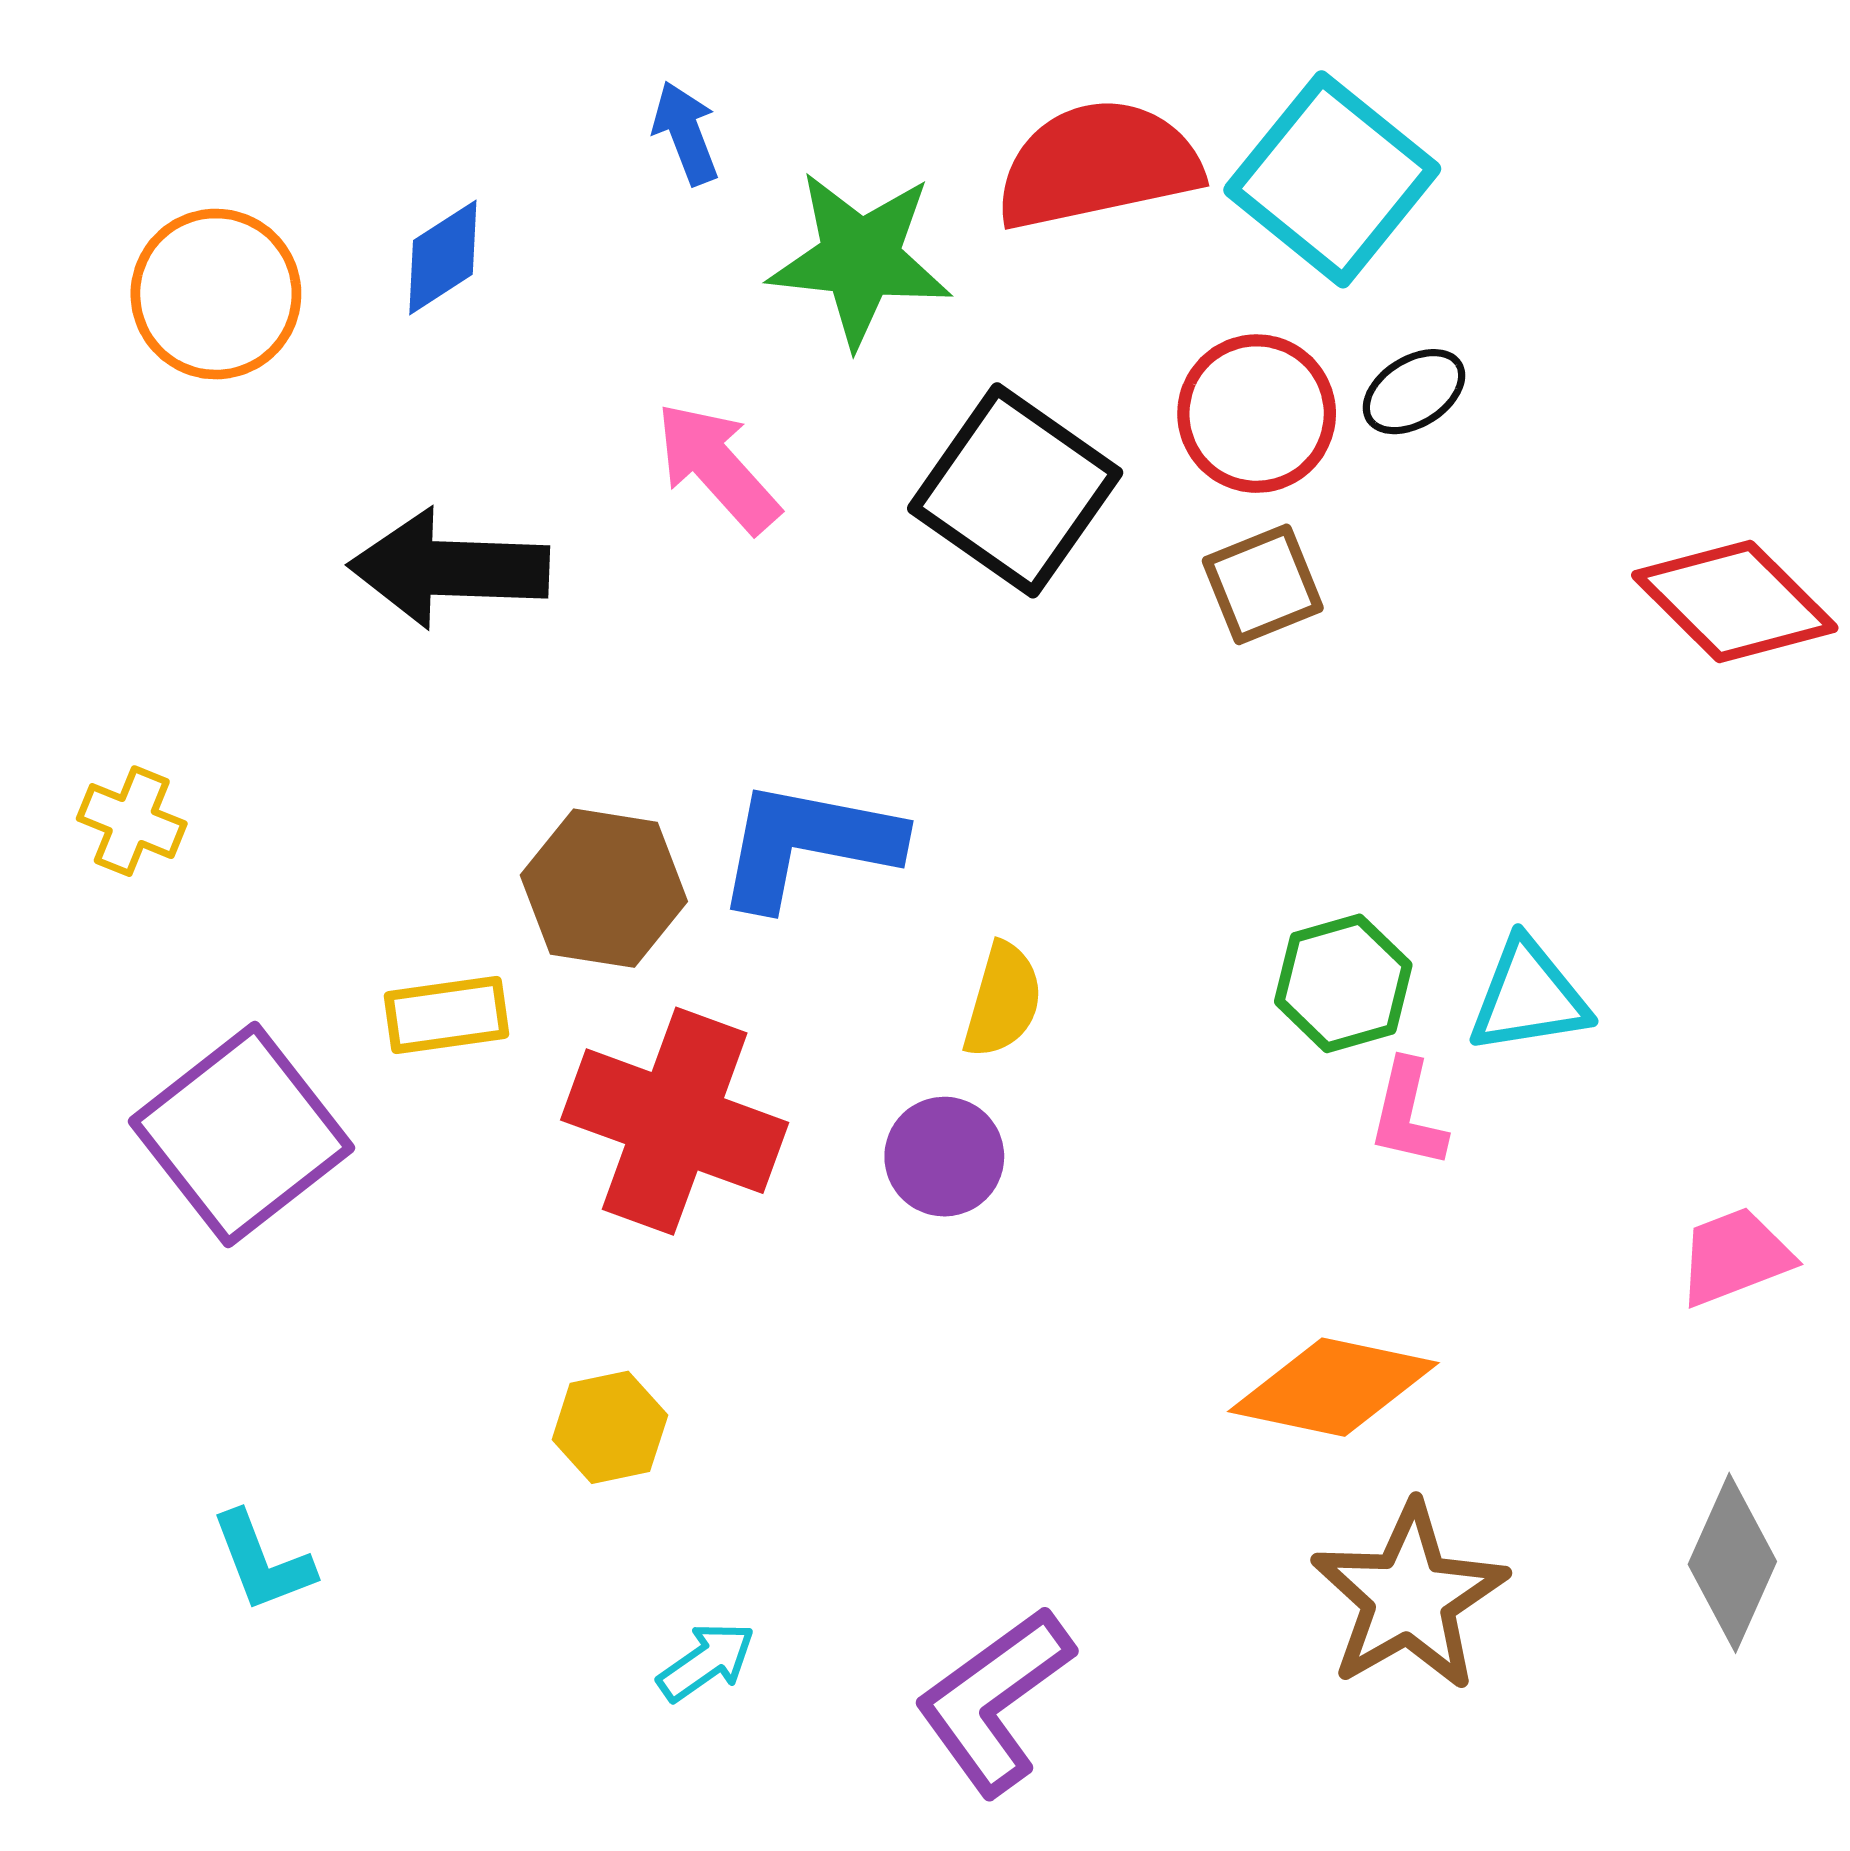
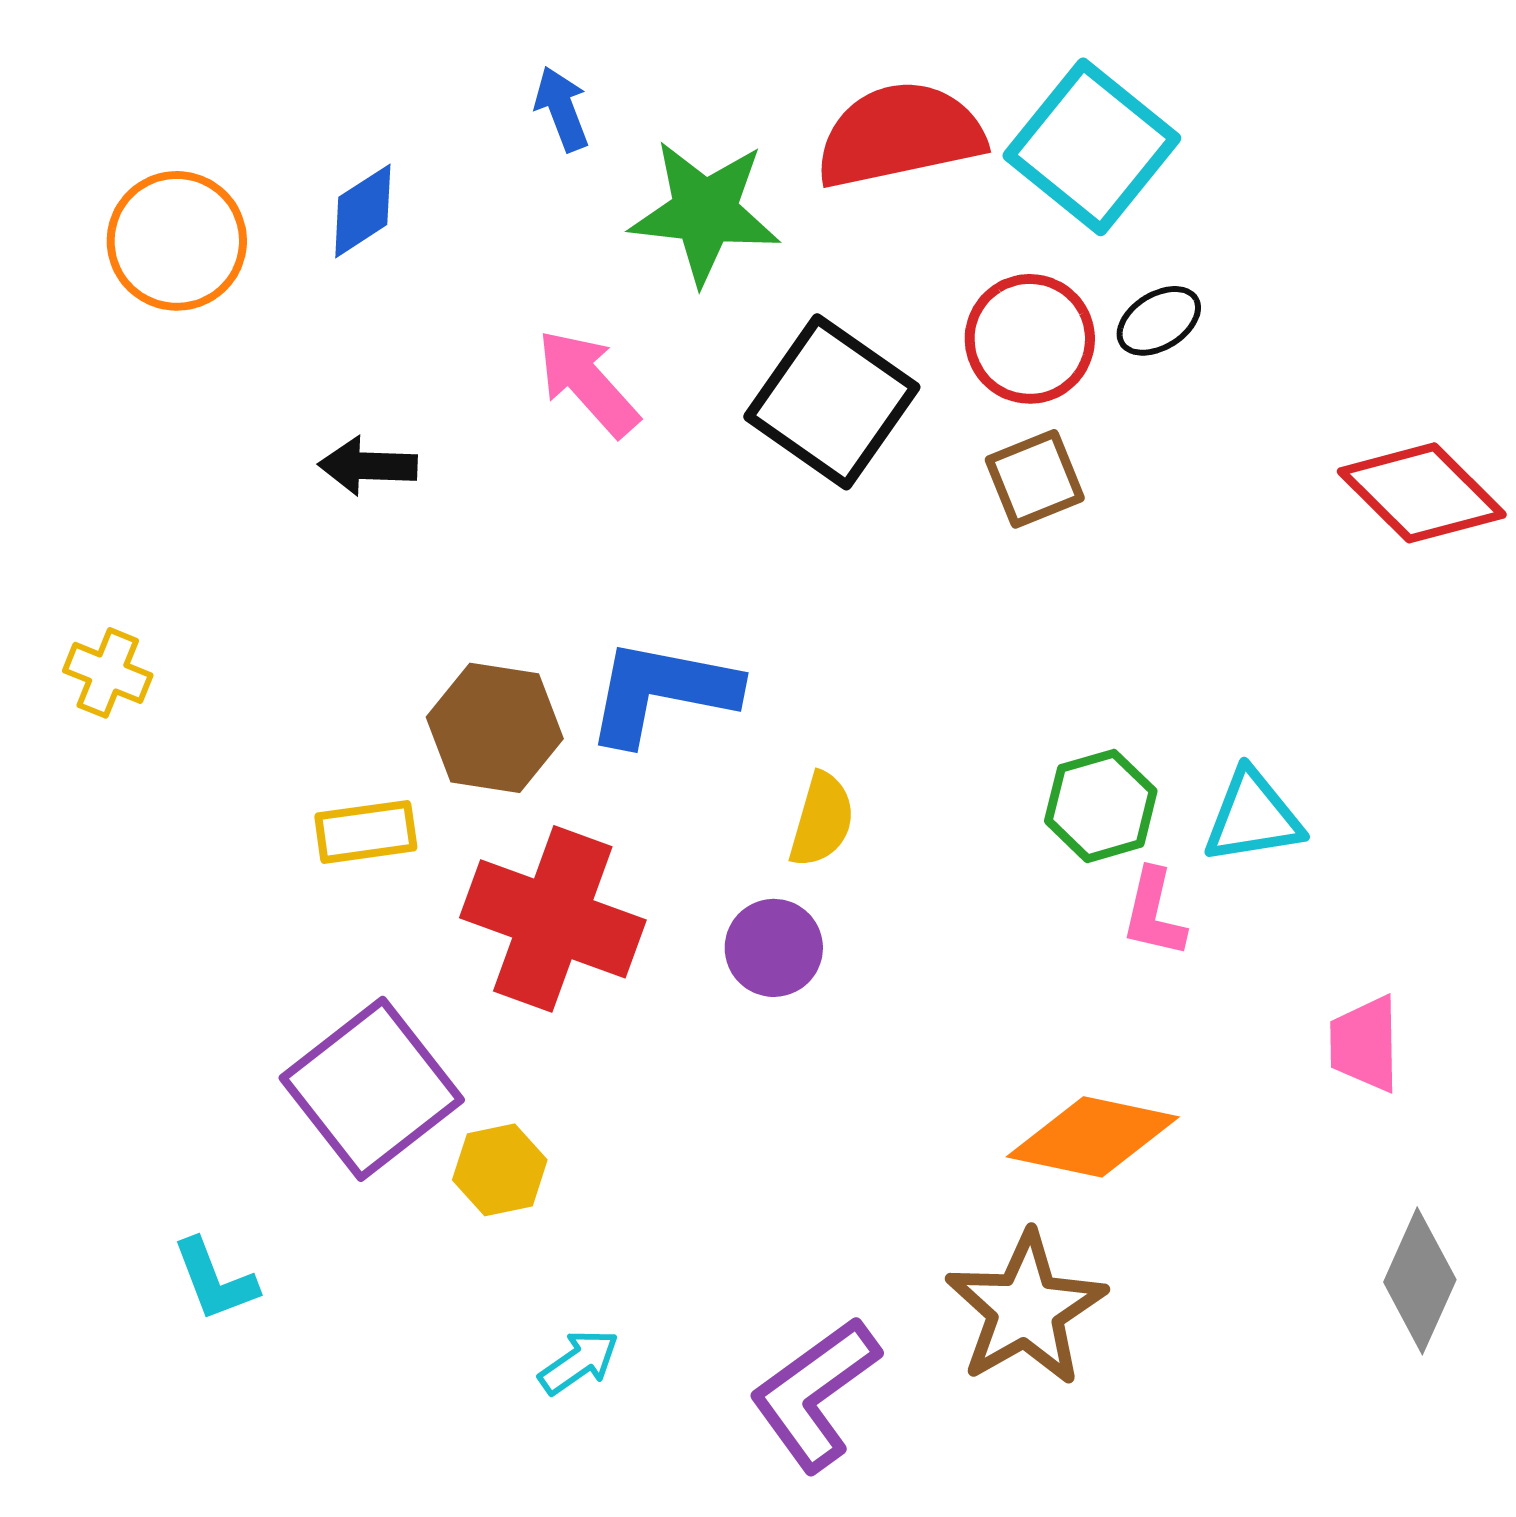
black arrow: (449, 569) -> (368, 466), size x0.6
purple square: (242, 1135) -> (372, 1089), moved
pink trapezoid: (1735, 1257) -> (1365, 1044), moved, turned -70
brown star: (1409, 1597) -> (1026, 1309), moved

